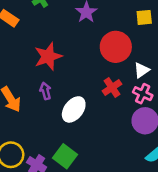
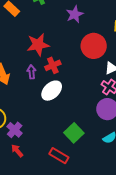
red cross: (112, 87) -> (53, 65), moved
green square: (65, 156) -> (74, 133), moved

